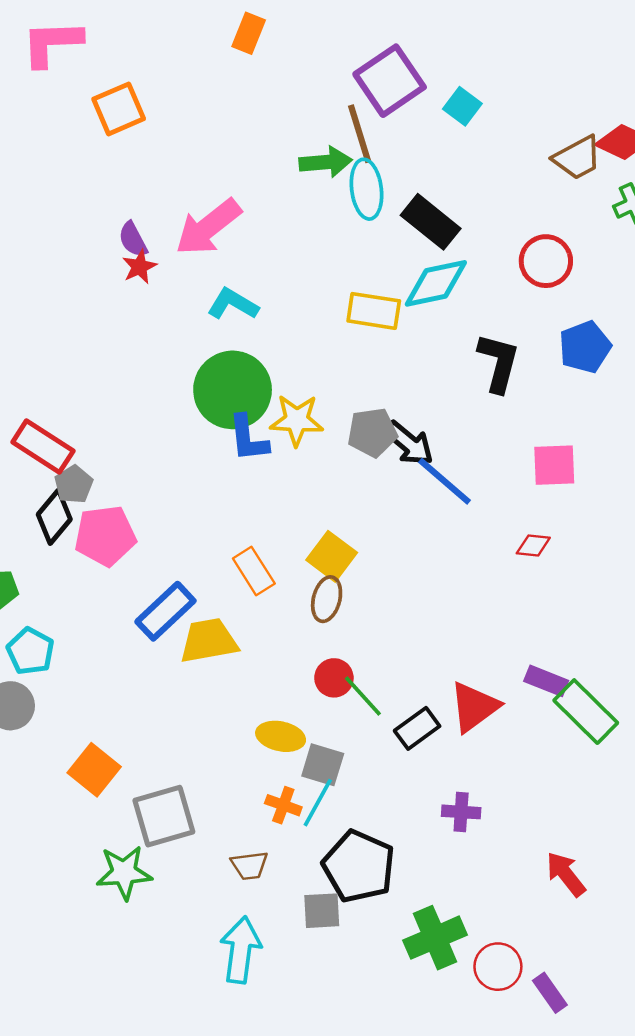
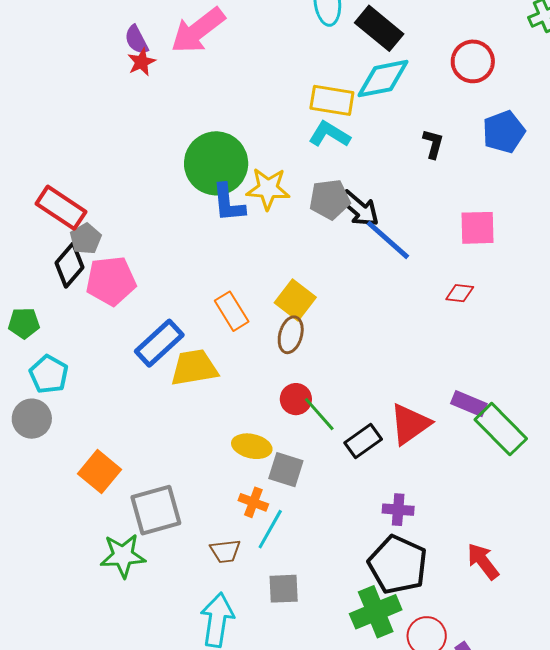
cyan L-shape: (233, 304) -> (329, 134), moved
black L-shape: (499, 363) -> (433, 144), size x0.6
cyan line: (318, 803) -> (270, 529), moved
black pentagon: (359, 866) -> (398, 565), moved

